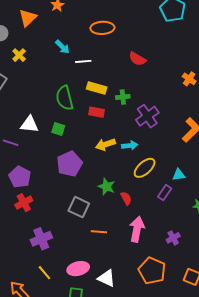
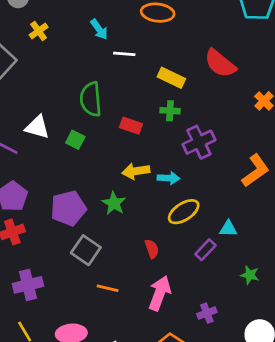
red semicircle: (137, 59) -> (220, 63), moved, size x1.4
yellow rectangle: (97, 88) -> (171, 78), moved
purple pentagon: (70, 164) -> (68, 208), moved
green star: (107, 187) -> (114, 203), moved

